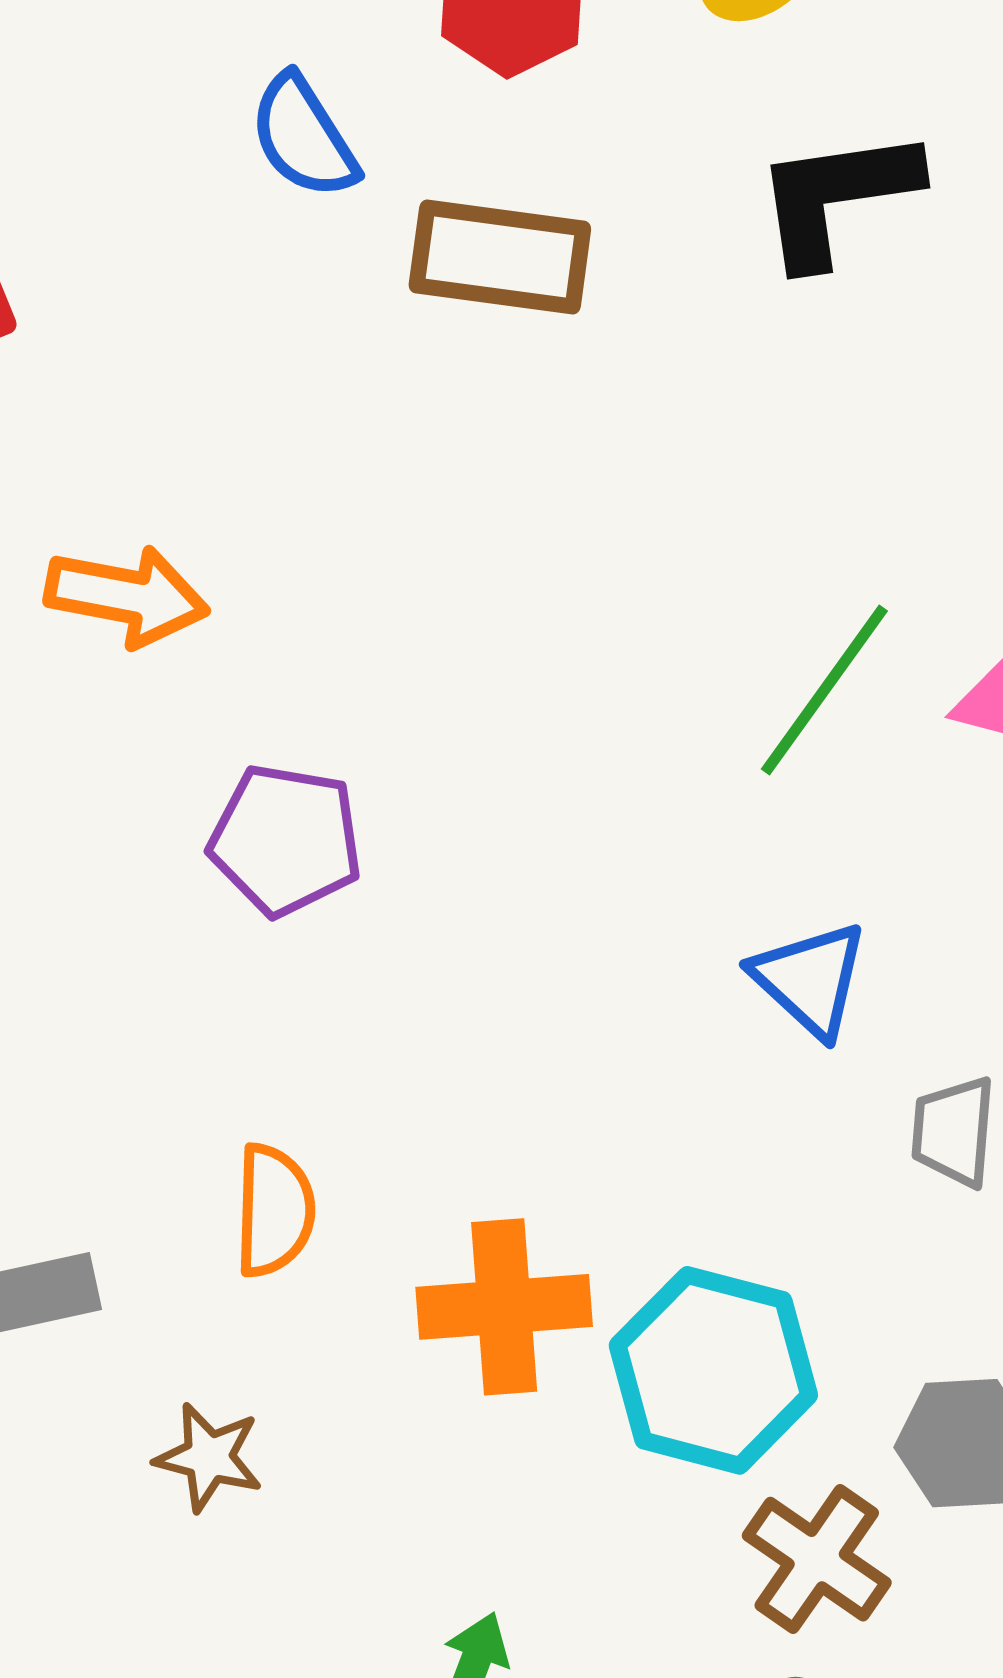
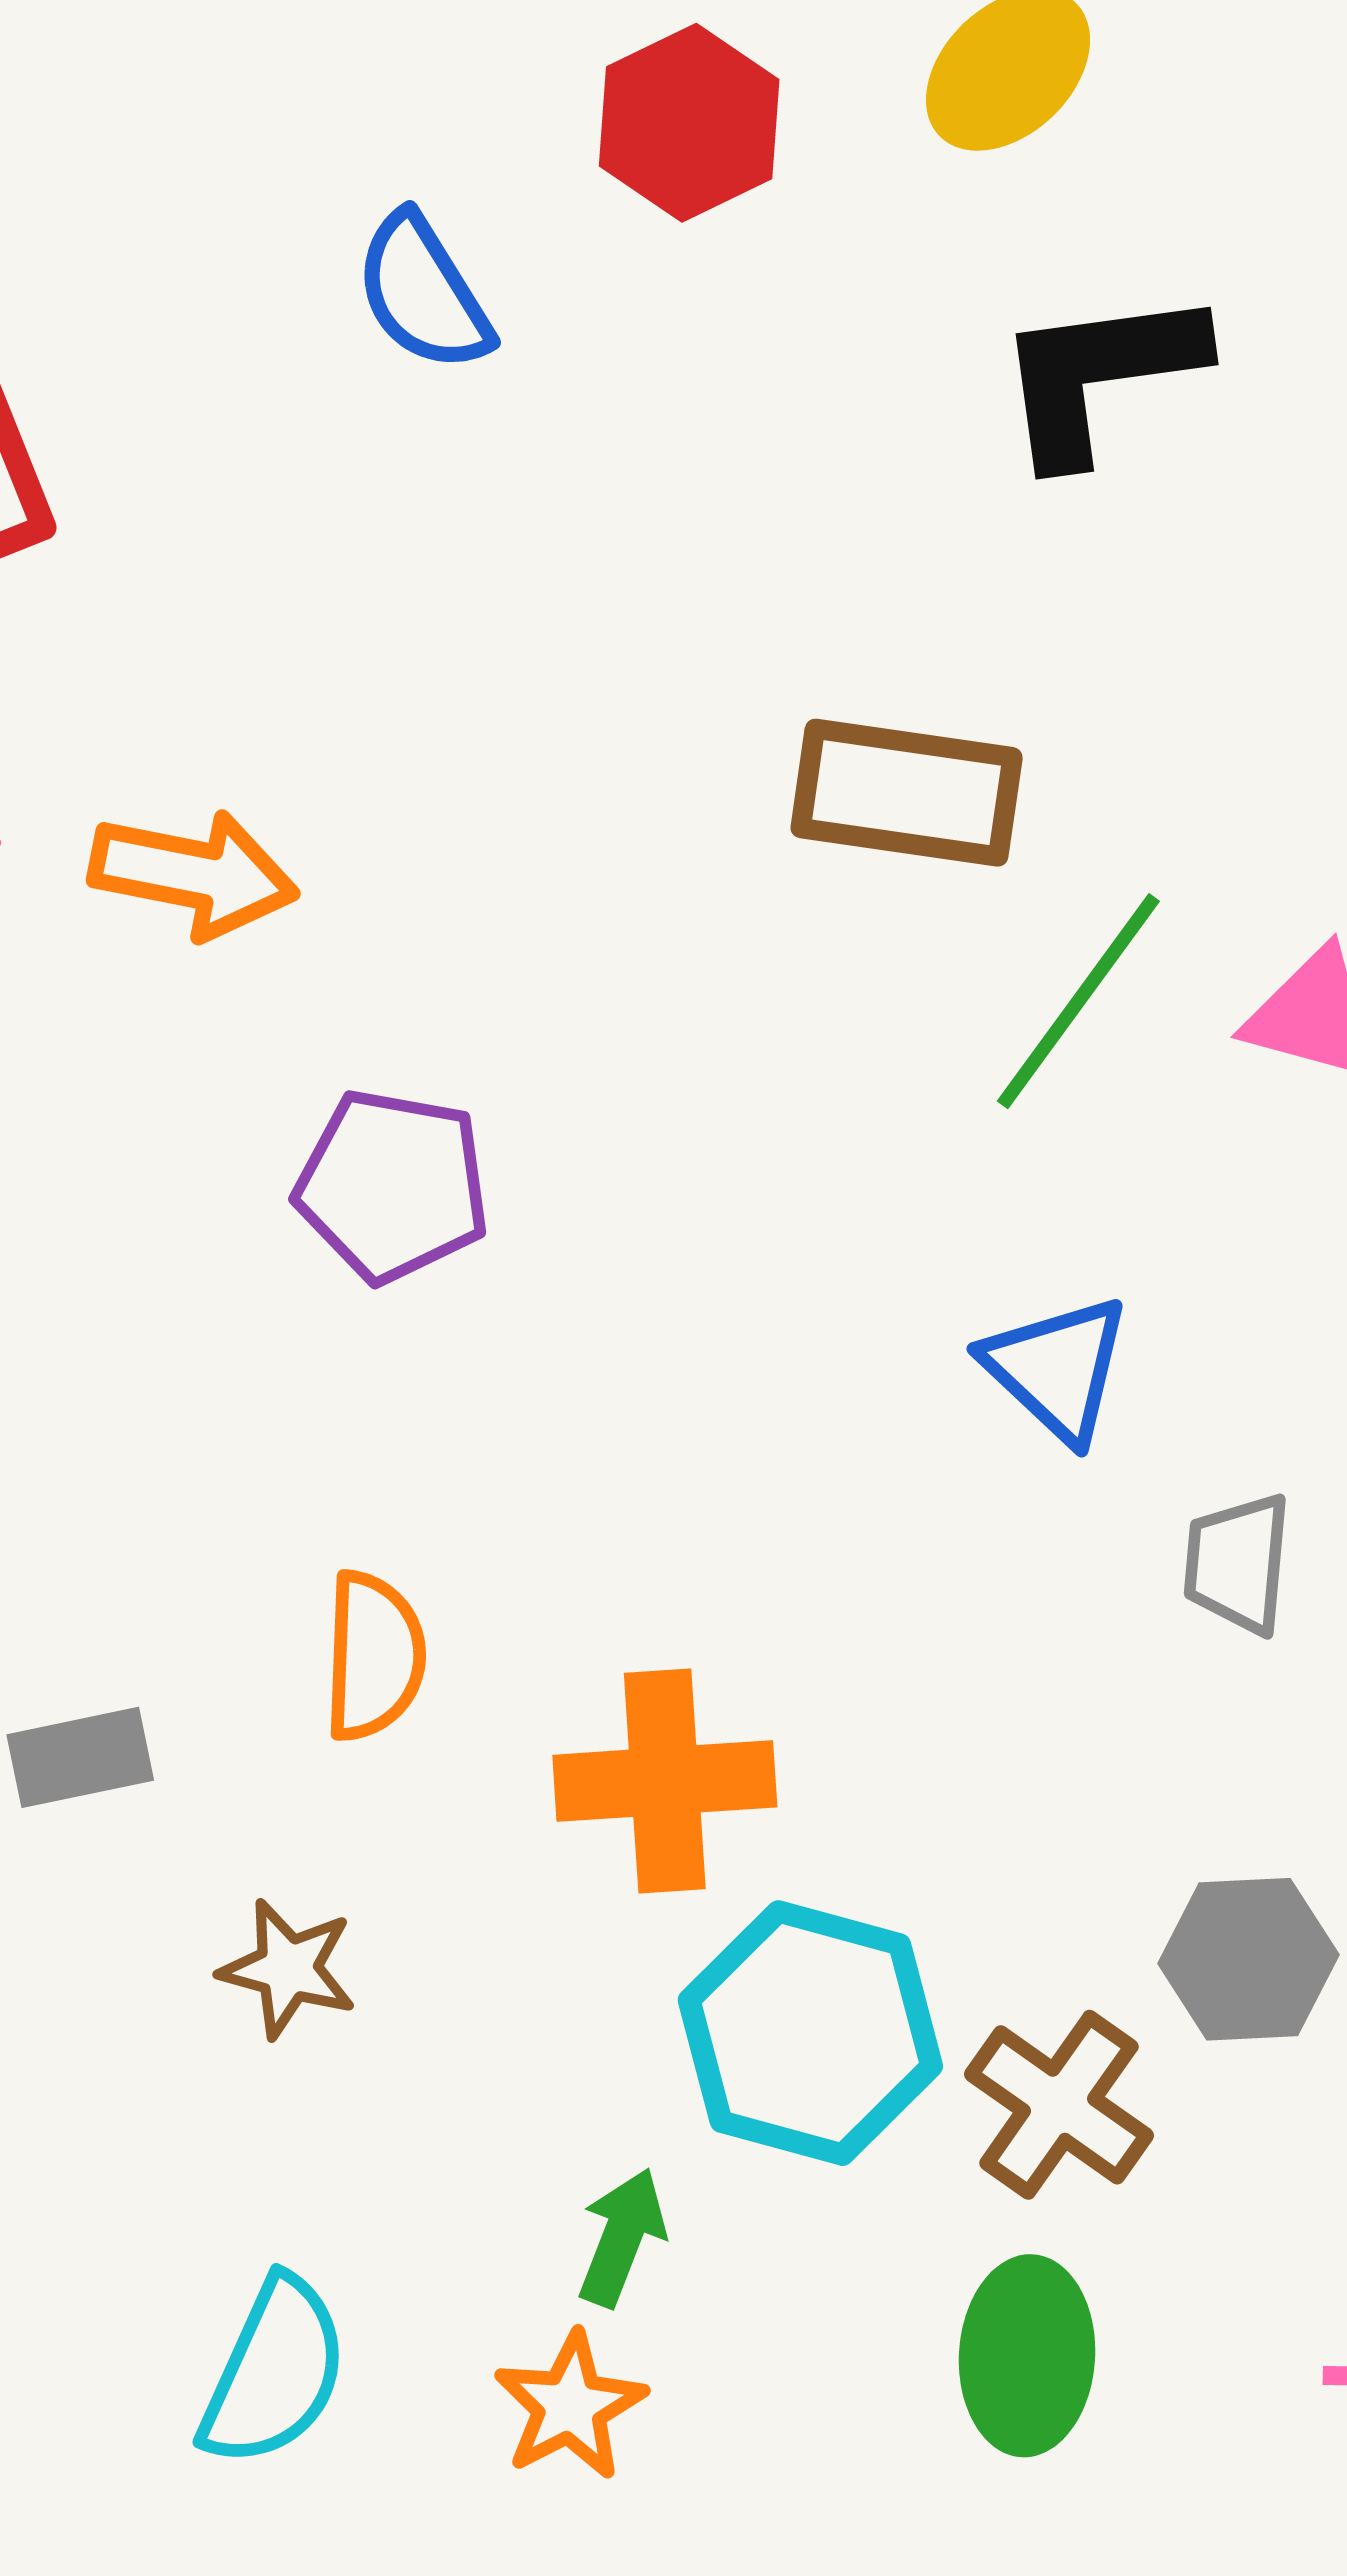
brown rectangle: (500, 257) -> (907, 793), moved
cyan hexagon: (713, 1370) -> (810, 2033), moved

